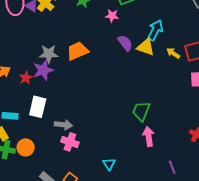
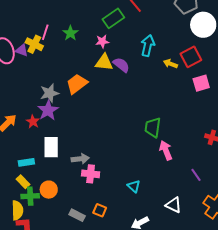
yellow triangle: (146, 47) -> (104, 62), moved

